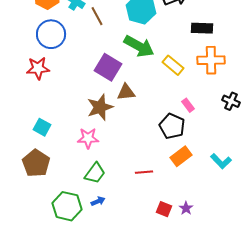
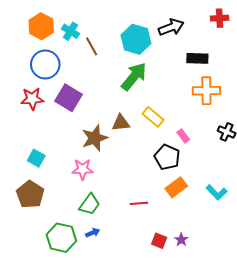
green arrow: (139, 46) -> (134, 77), turned -80
yellow rectangle: (173, 65) -> (153, 117), moved
purple square: (108, 67) -> (68, 98), moved

